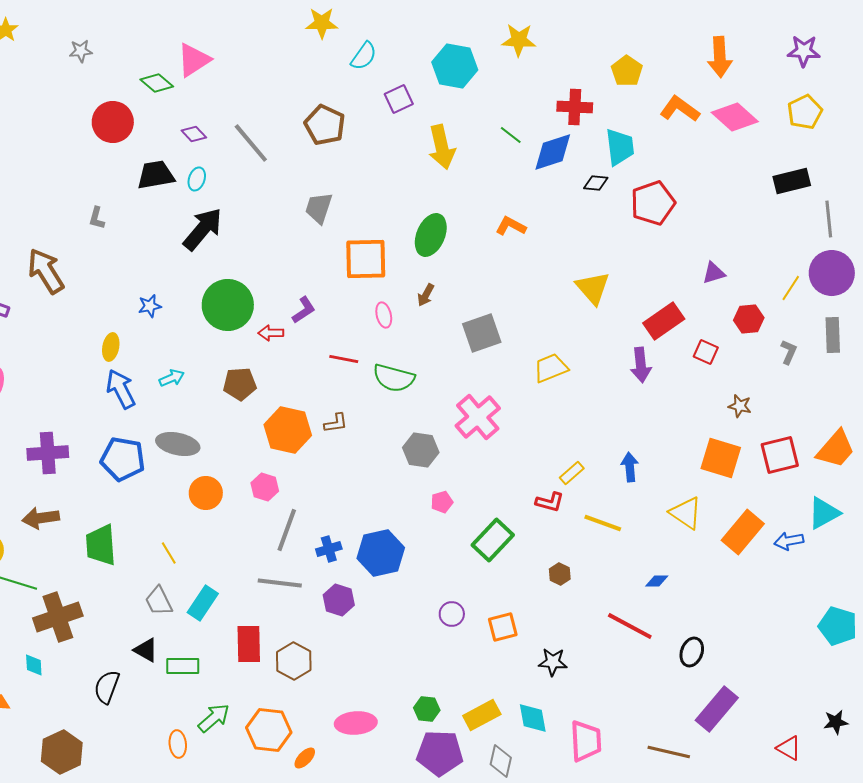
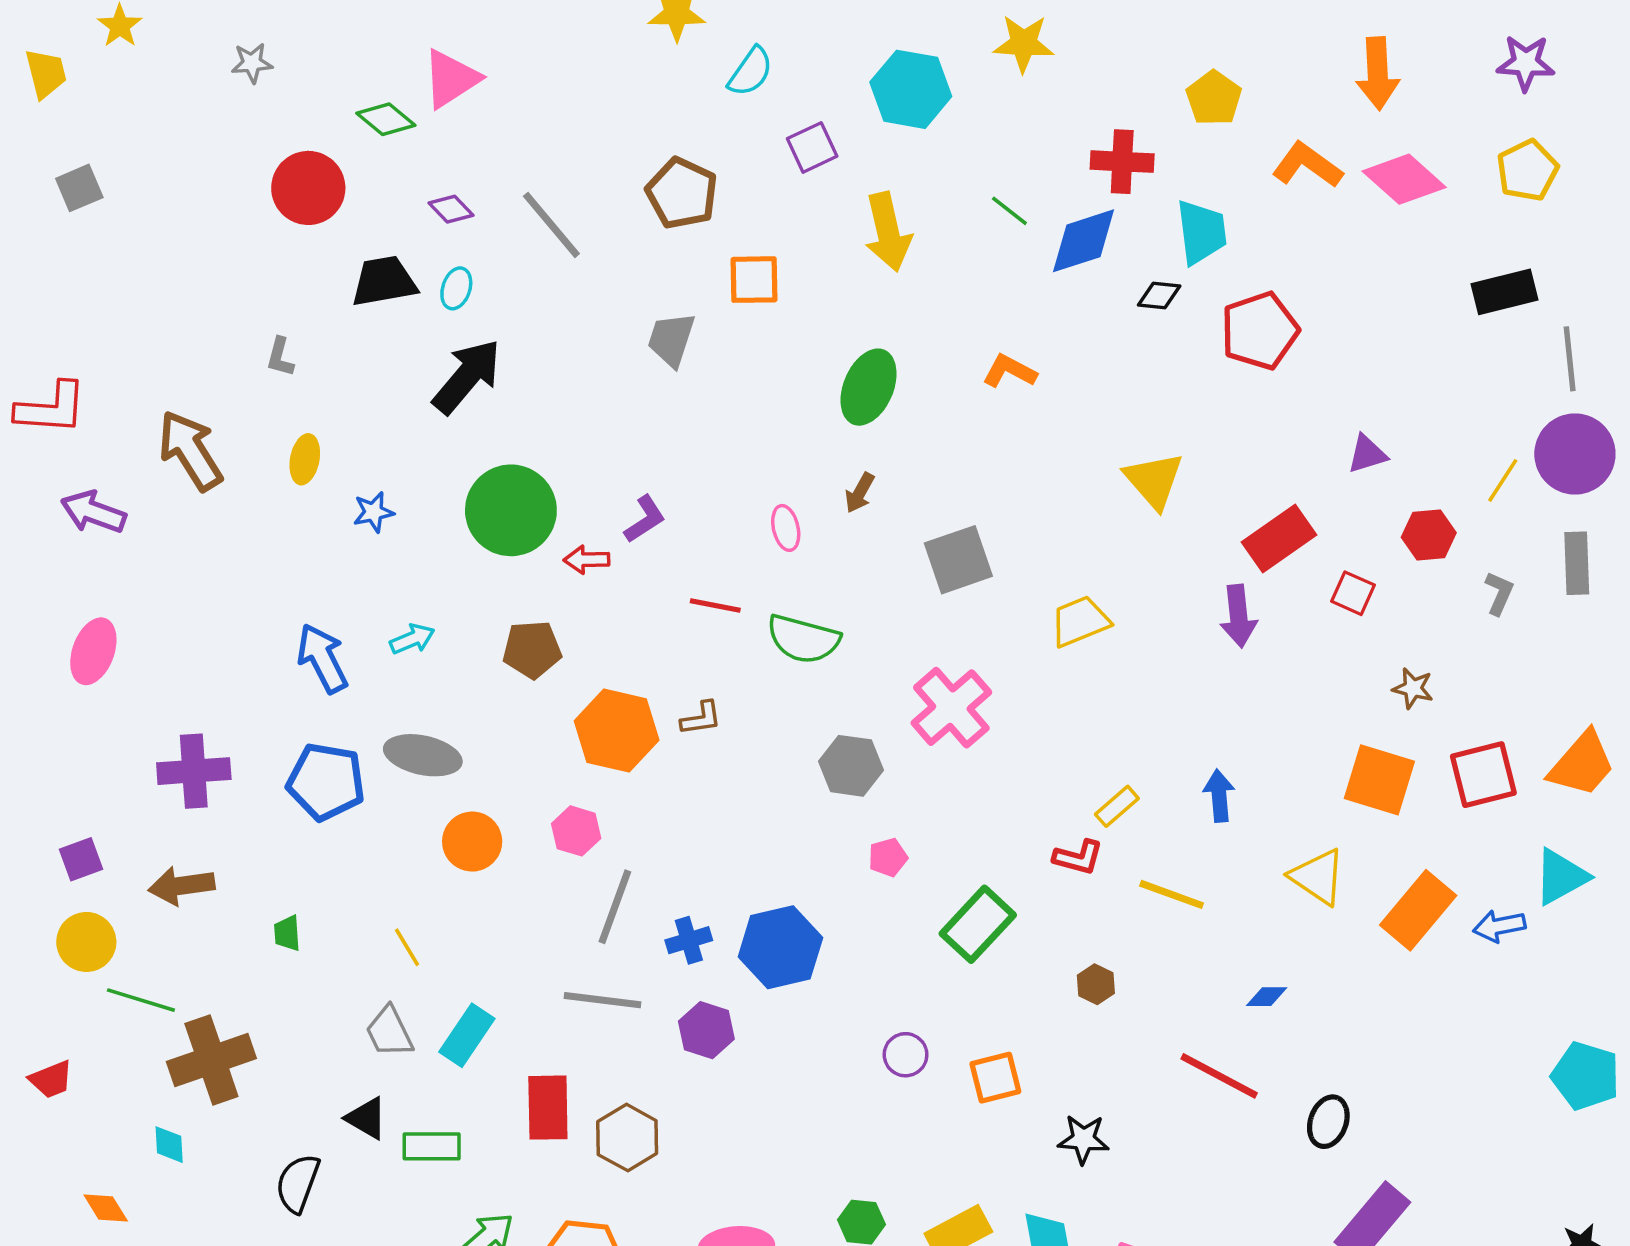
orange square: (366, 259) -> (754, 280), moved, size x0.7
yellow ellipse: (111, 347) -> (305, 459), moved
green trapezoid: (101, 545) -> (287, 933), size x0.5

